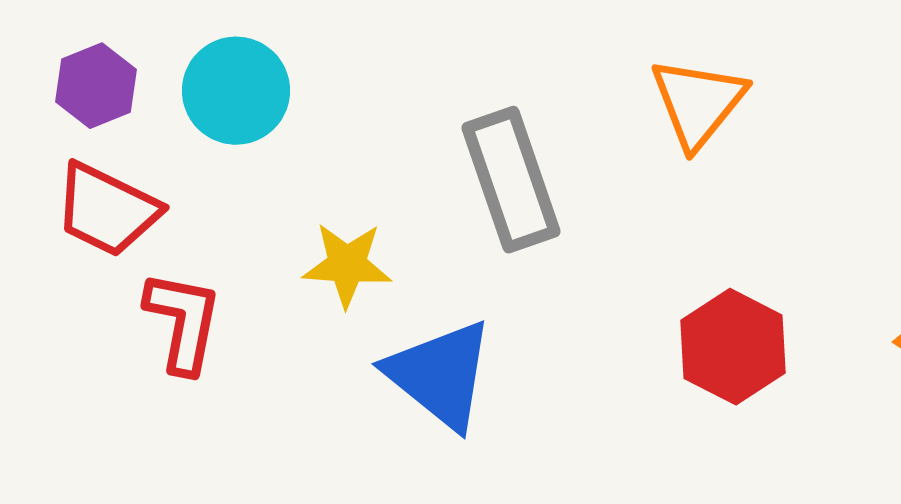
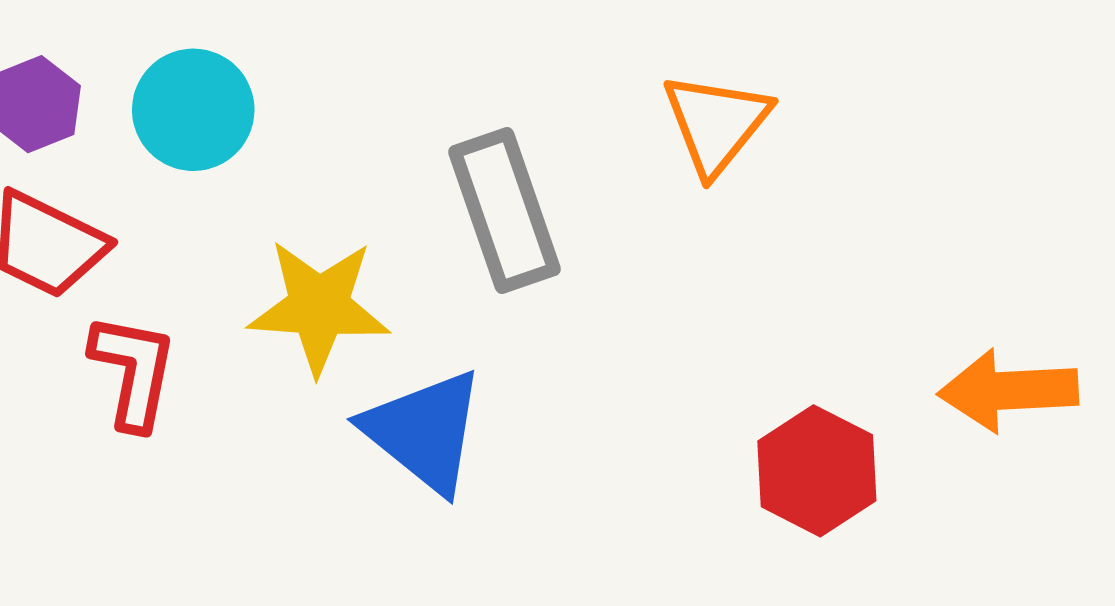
yellow star: (347, 265) -> (319, 307), size x1.4
red hexagon: (733, 347) -> (817, 471), moved

